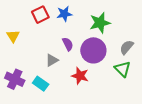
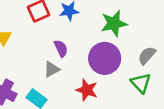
purple semicircle: (68, 44) -> (61, 48), moved

